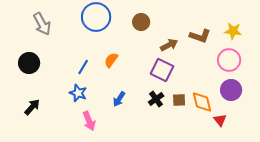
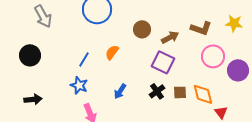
brown circle: (141, 22) -> (142, 29), moved
pink circle: (229, 60) -> (213, 56), moved
purple circle: (231, 90) -> (238, 70), moved
black arrow: (32, 107) -> (33, 99), turned 42

